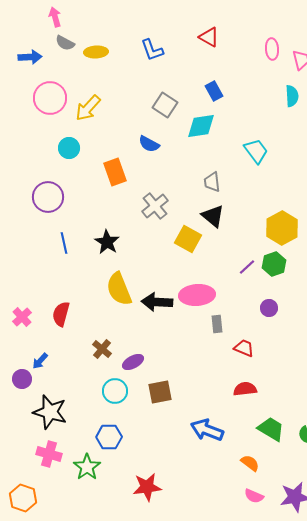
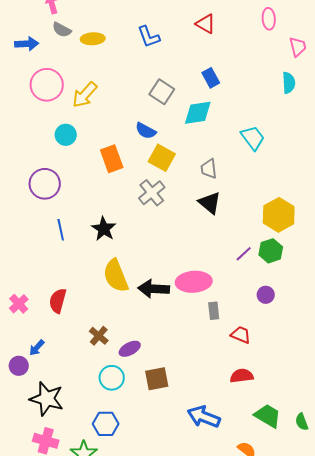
pink ellipse: (272, 49) -> (269, 19), moved
yellow square: (188, 239) -> (162, 158), moved

